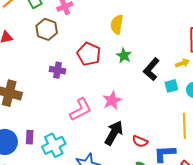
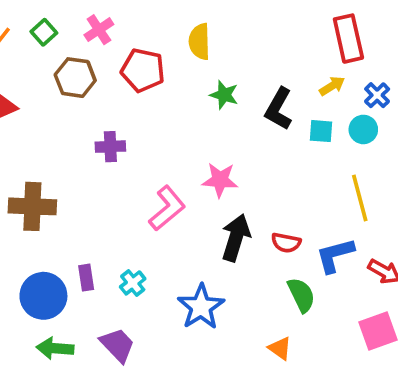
red pentagon: (89, 54) -> (143, 70), moved
cyan square: (171, 86) -> (321, 131), turned 32
pink star: (112, 100) -> (220, 180), turned -30
cyan cross: (54, 145) -> (133, 283), size x0.6

